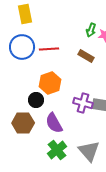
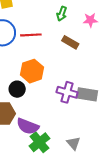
green arrow: (91, 30) -> (62, 14), moved
purple semicircle: (54, 123) -> (28, 126), moved, turned -40
gray triangle: (89, 151) -> (73, 143), size x0.6

